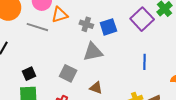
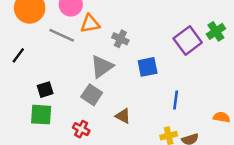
blue square: (108, 27) -> (148, 67), moved
gray triangle: (93, 52) -> (102, 67), moved, turned -30
blue line: (145, 62) -> (176, 100), moved

